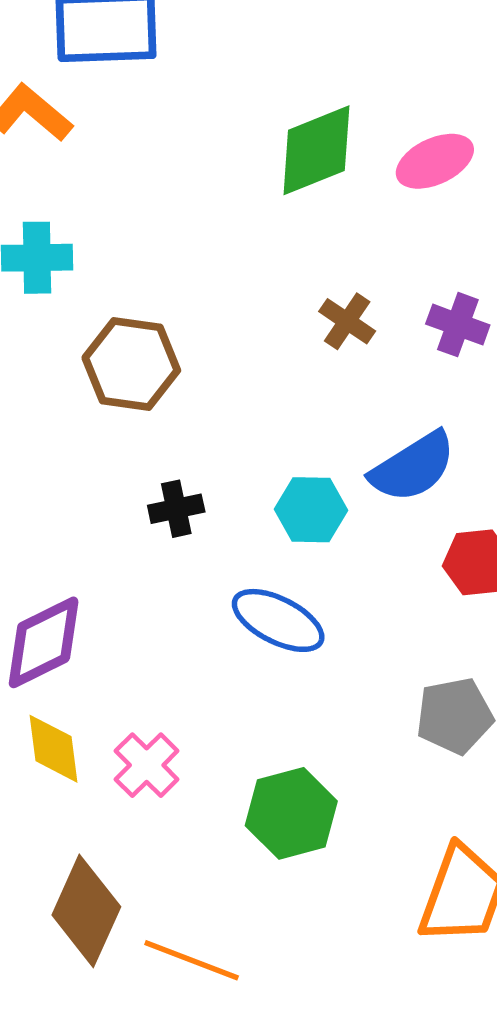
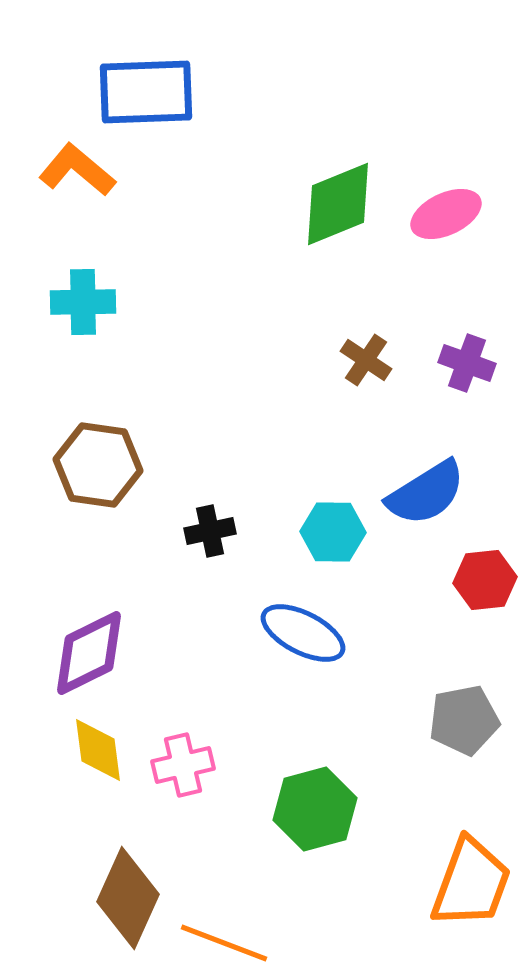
brown hexagon: (131, 364) -> (98, 465), moved
pink cross: (147, 765) -> (183, 765), turned 32

